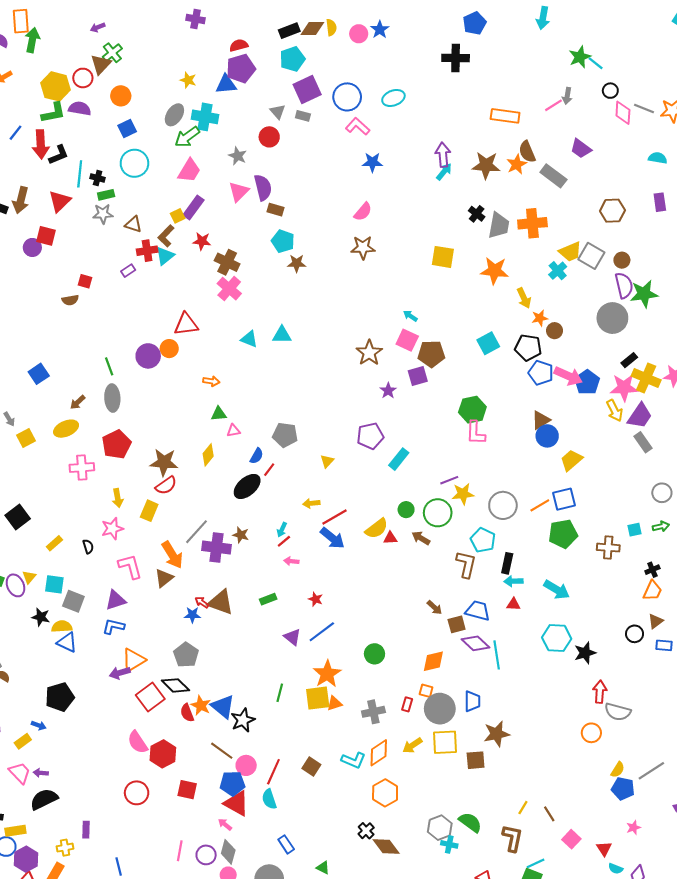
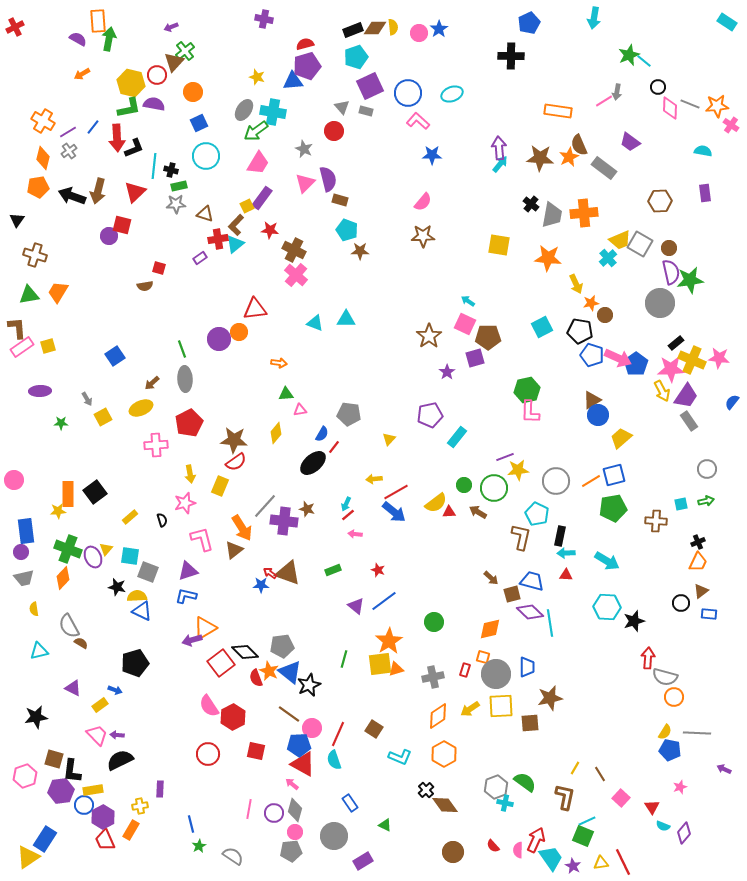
gray pentagon: (186, 655) -> (282, 646), moved, turned 30
orange circle: (591, 733) -> (674, 697), moved
cyan L-shape: (353, 760) -> (400, 757), moved
gray line: (651, 771) -> (697, 733), turned 36

